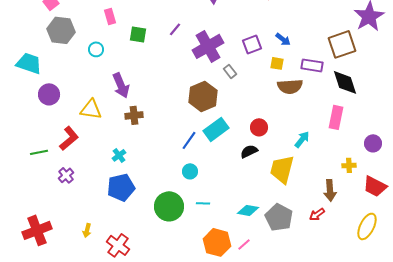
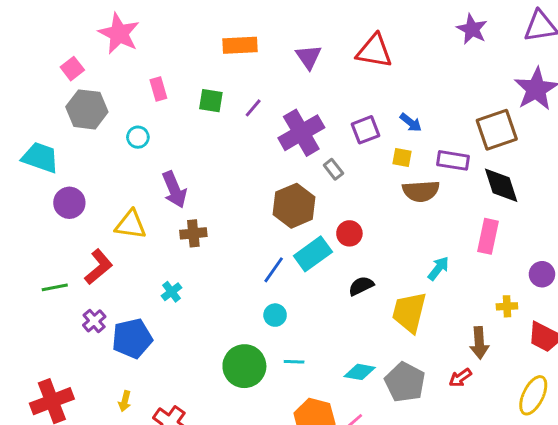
green square: (138, 34) -> (211, 101), moved
red circle: (259, 127) -> (349, 233), moved
blue pentagon: (121, 187) -> (132, 338), moved

